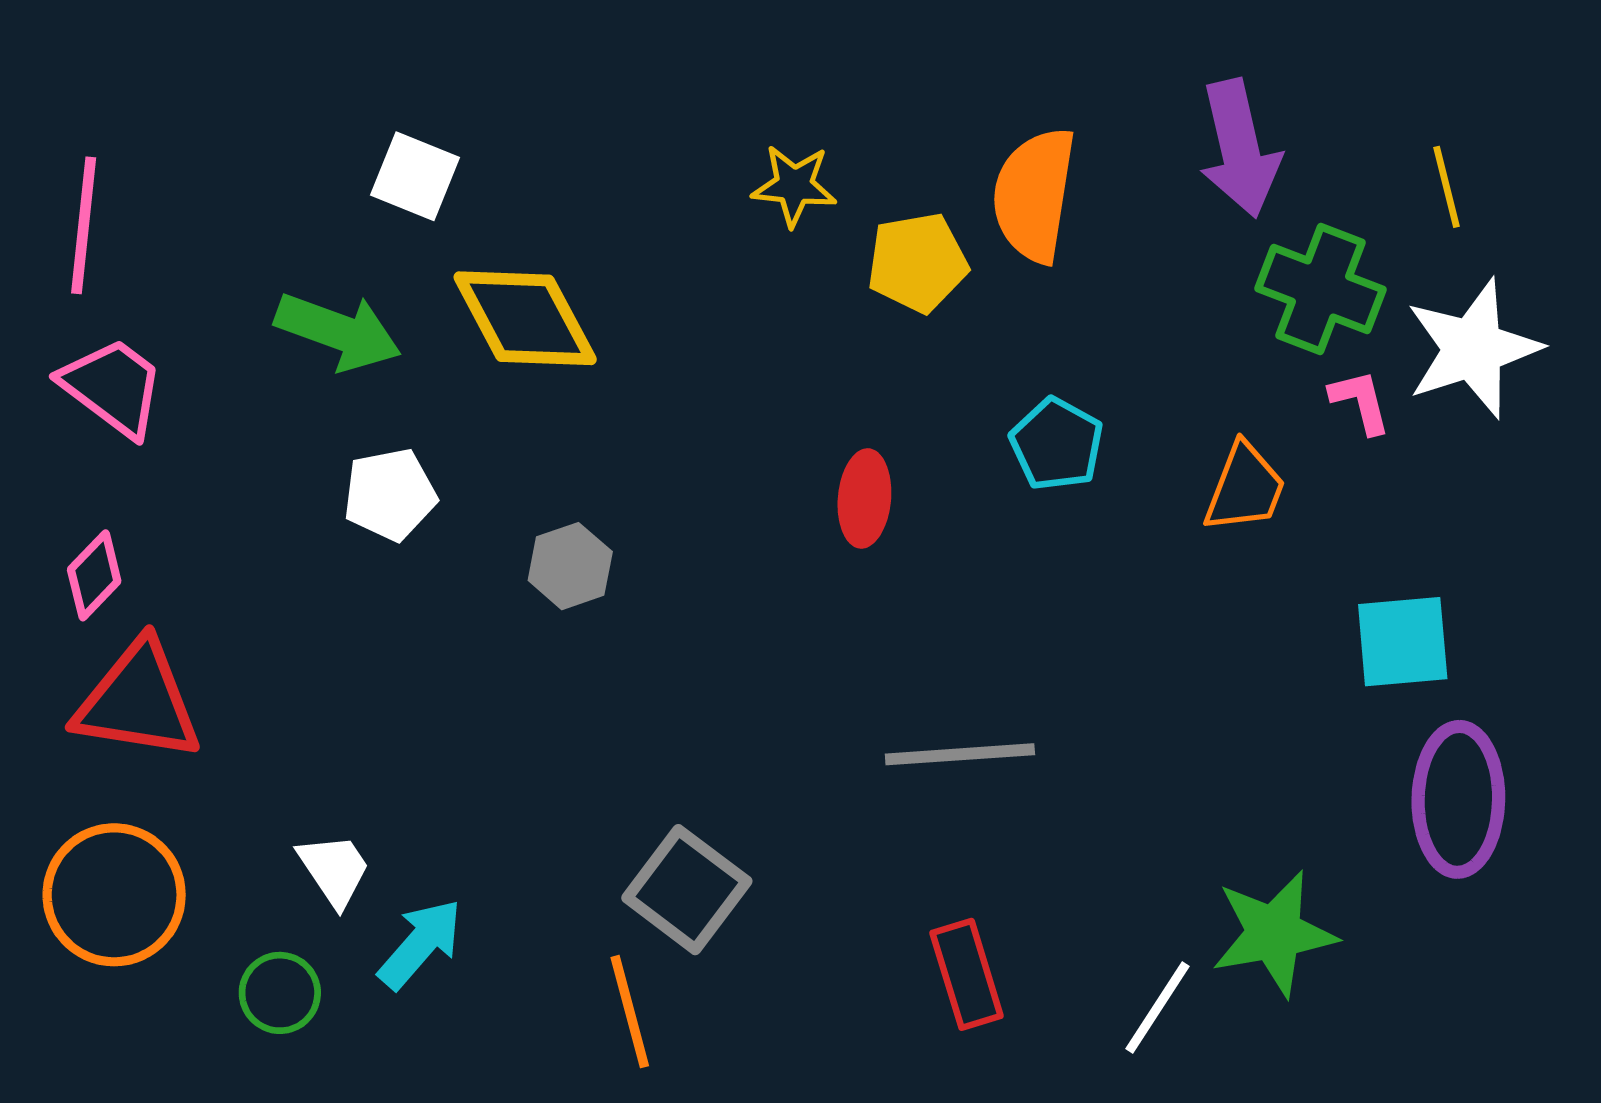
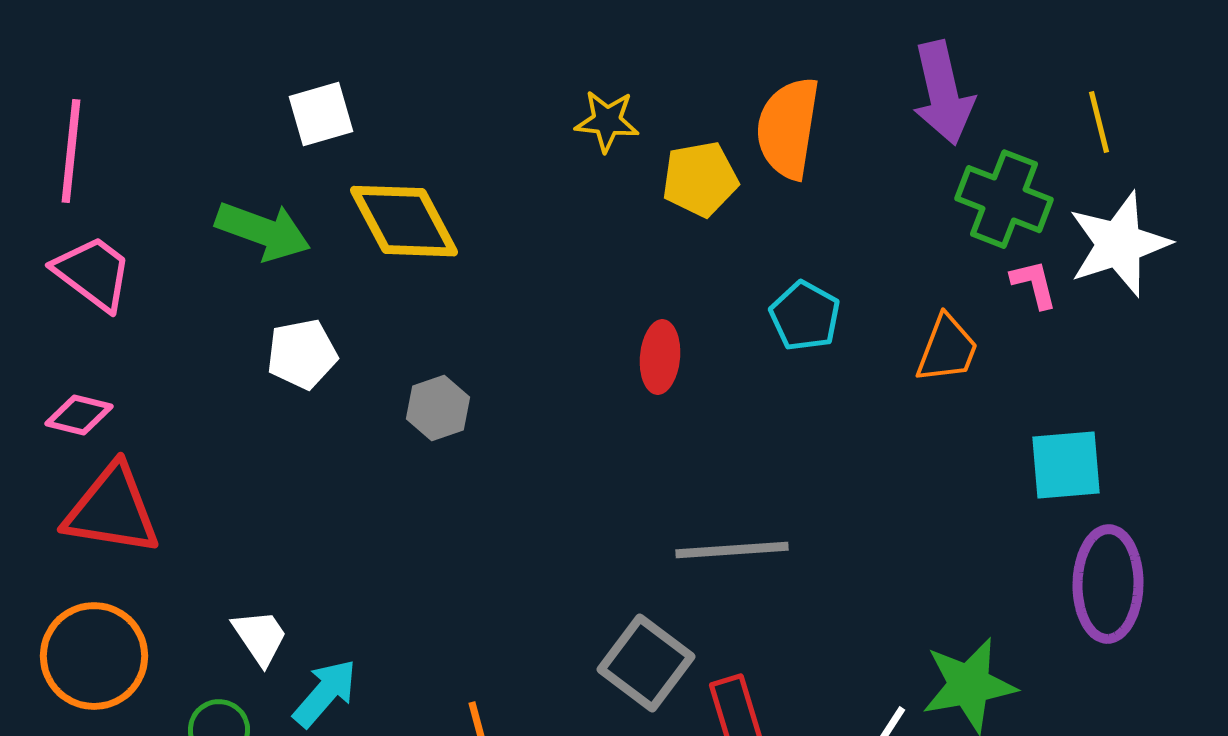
white square: (415, 176) -> (321, 114), turned -38
pink diamond: (94, 575) -> (79, 415), turned 60
gray square: (687, 890) -> (646, 663), moved

